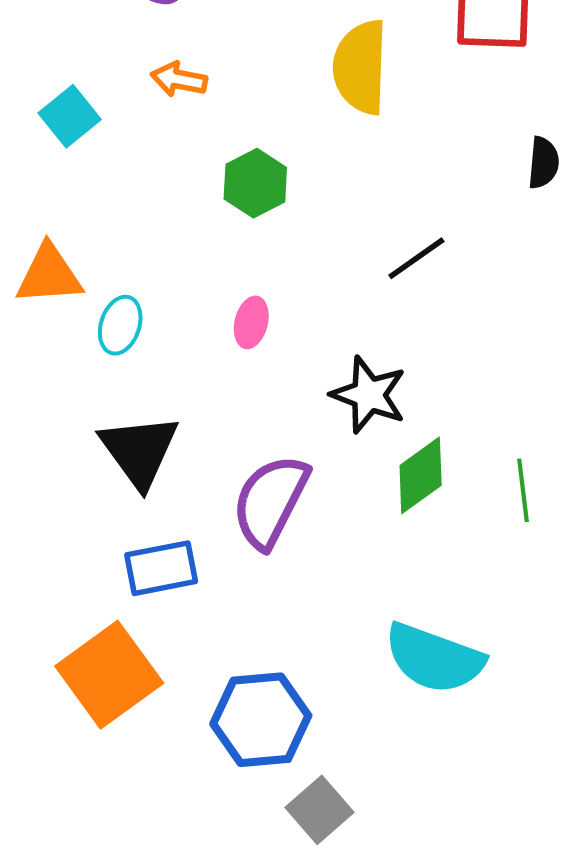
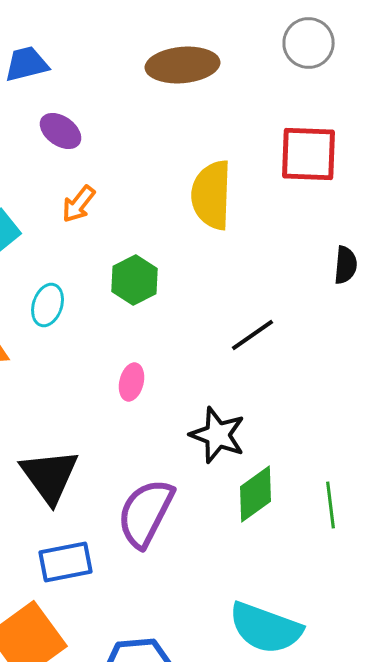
orange arrow: (179, 79) -> (79, 204), turned -63
cyan ellipse: (120, 325) -> (48, 305), moved

